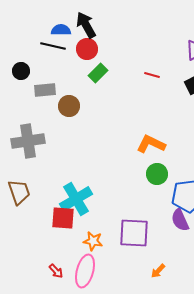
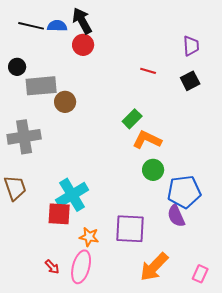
black line: (53, 46) -> (31, 26), moved
green rectangle: (98, 73) -> (132, 119), moved
gray rectangle: (45, 90) -> (41, 86), size x1.4
orange arrow: (158, 271) -> (154, 267), size x2.0

